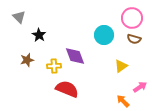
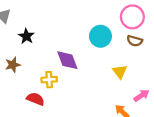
yellow cross: (54, 66) -> (49, 80), moved
yellow triangle: (121, 66) -> (120, 72), turned -32
red semicircle: (67, 89) -> (35, 99), moved, size x0.7

